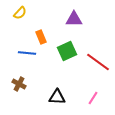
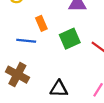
brown cross: (19, 84) -> (17, 75), size x1.5

